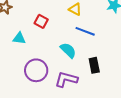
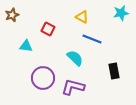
black rectangle: (94, 65) -> (114, 71), moved

